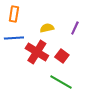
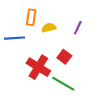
orange rectangle: (14, 14) -> (31, 17), moved
red cross: (37, 52) -> (38, 67), moved

